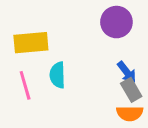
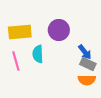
purple circle: (116, 22) -> (59, 30), moved
gray rectangle: (131, 90) -> (88, 64), turned -35

